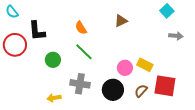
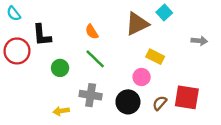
cyan square: (167, 11) -> (164, 12), moved
brown triangle: (121, 21) -> (137, 24), size x1.6
yellow rectangle: (145, 65) -> (155, 57), moved

